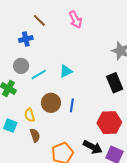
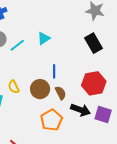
brown circle: (51, 103) -> (40, 89), moved
brown semicircle: (35, 135) -> (61, 93), moved

